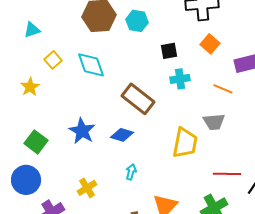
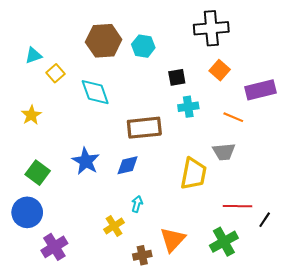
yellow square: (53, 60) -> (55, 73), moved
brown rectangle: (138, 99) -> (144, 128), turned -44
blue diamond: (122, 135) -> (128, 165), turned -30
yellow cross: (87, 188) -> (114, 226), moved

